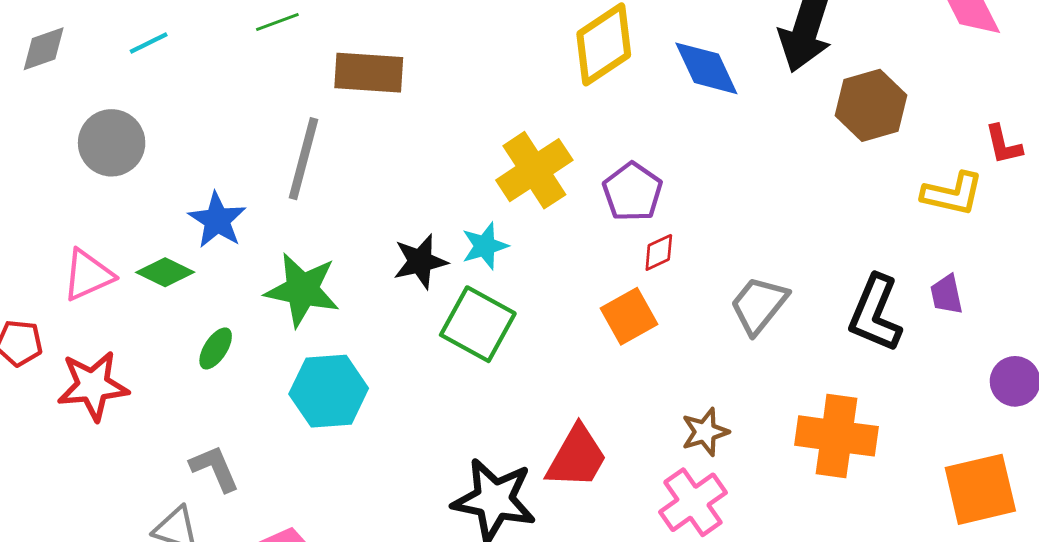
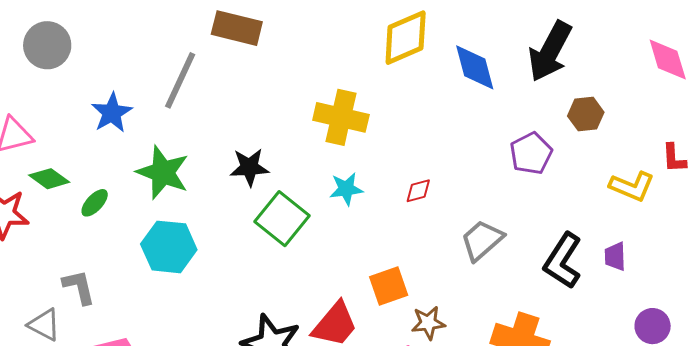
brown hexagon: (871, 105) -> (586, 114), size x0.7
yellow cross: (534, 170) -> (341, 117), turned 36
purple pentagon: (632, 192) -> (531, 153), moved
cyan star: (485, 246) -> (346, 189), moved
green diamond: (165, 272) -> (49, 179), moved
orange square: (629, 316) -> (389, 286), moved

